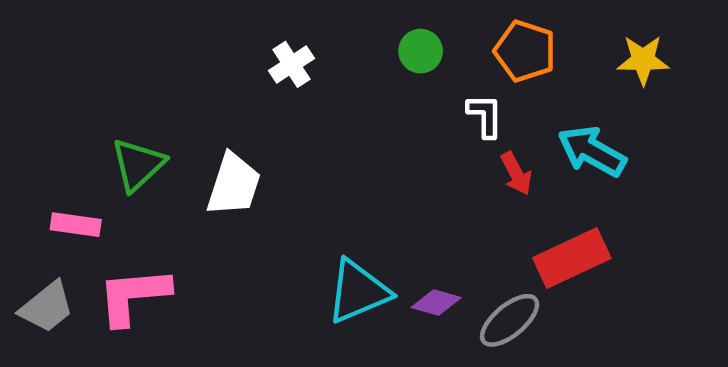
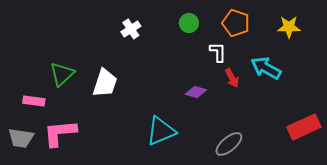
red rectangle: (572, 258) -> (304, 127), moved
purple diamond: (436, 303) -> (196, 92), moved
gray trapezoid: (47, 307) -> (21, 138), turned 48

